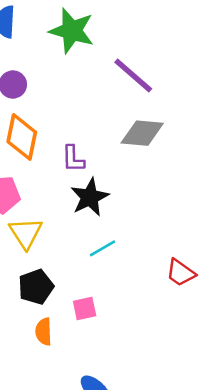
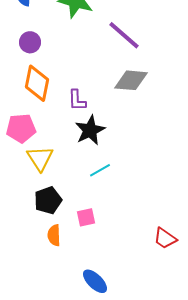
red trapezoid: (181, 273) -> (165, 238), moved

